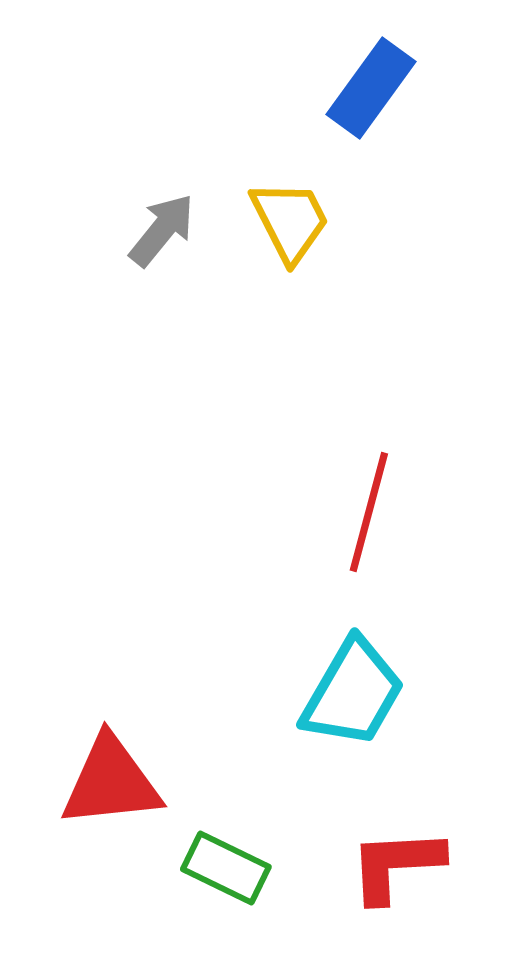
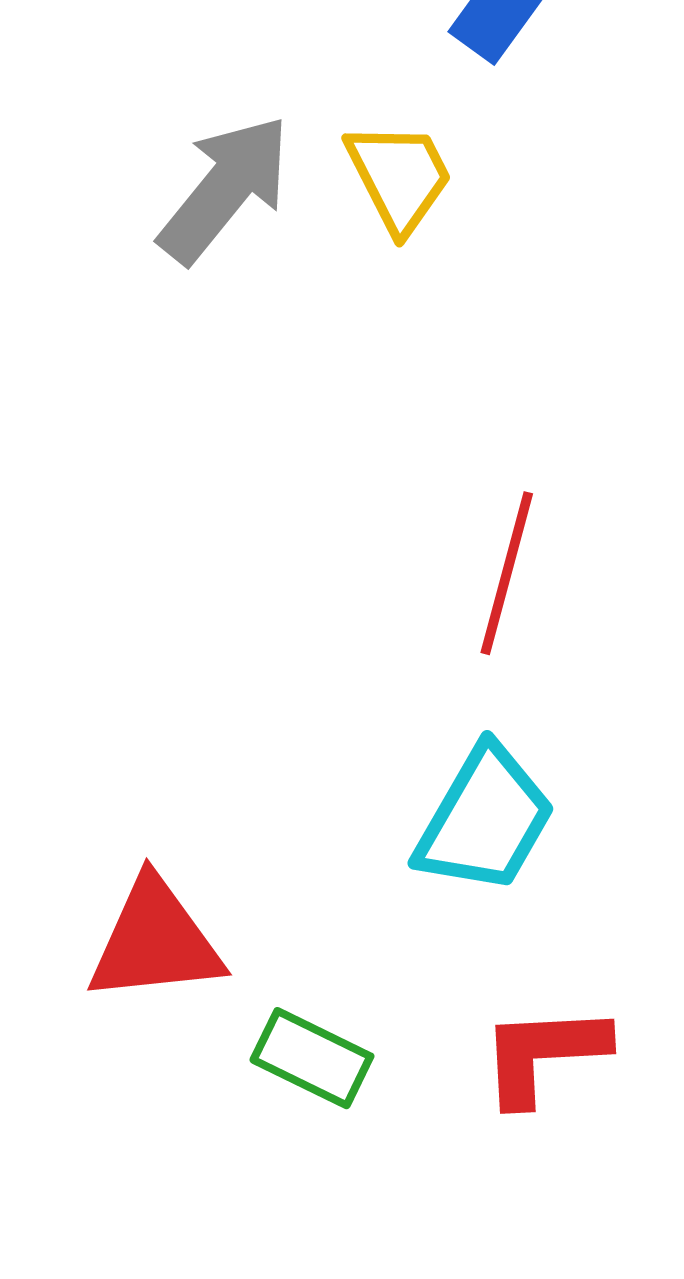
gray arrow: (162, 230) -> (225, 189), size x1.5

